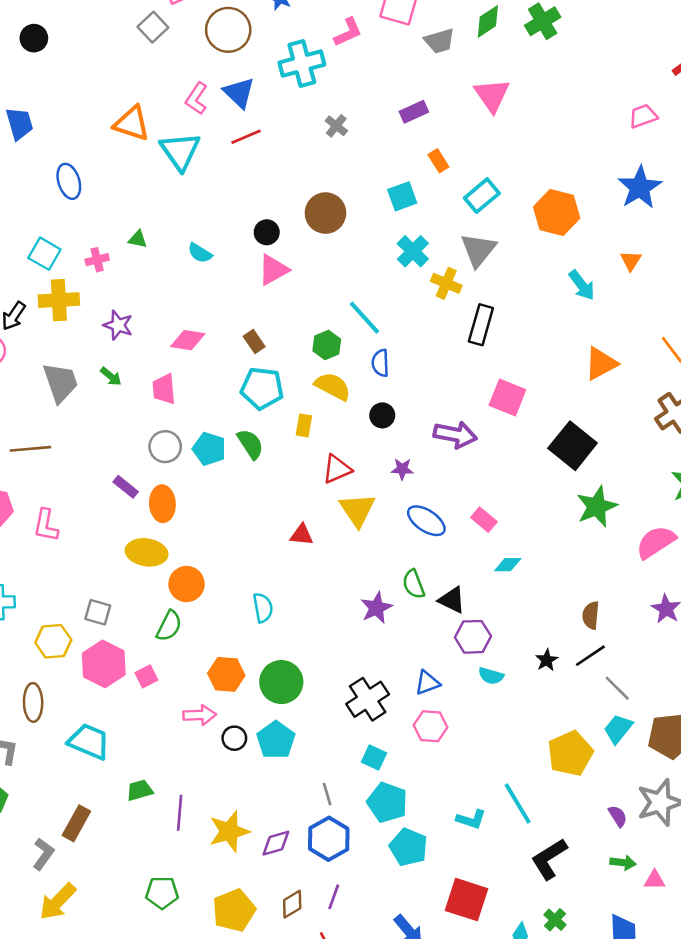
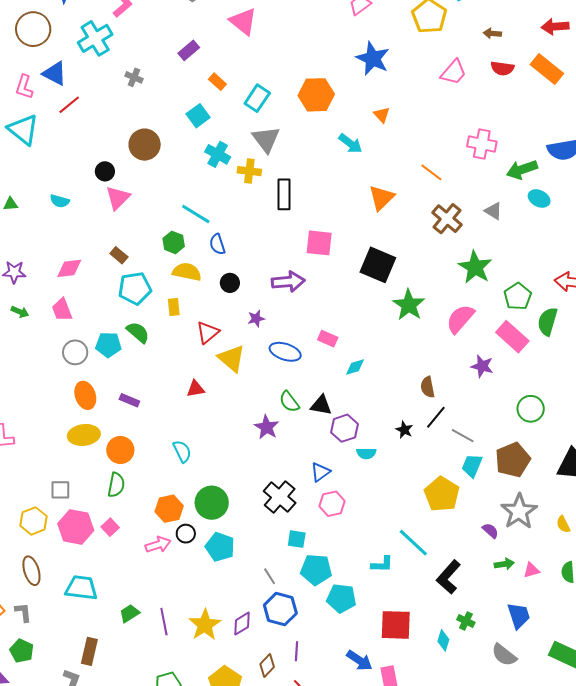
purple rectangle: (126, 487) -> (129, 400), moved
black circle: (234, 738) -> (186, 534), moved

